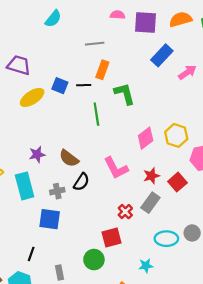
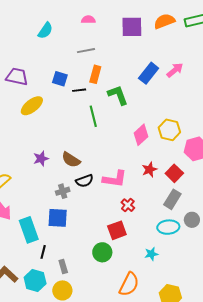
pink semicircle: (118, 15) -> (88, 20), moved
blue rectangle: (162, 55) -> (149, 73), moved
blue square: (60, 86) -> (60, 79), moved
pink L-shape: (116, 168) -> (115, 179), moved, turned -50
black semicircle: (81, 182) -> (84, 181), turned 42
cyan rectangle: (25, 186) -> (29, 230), moved
gray rectangle: (150, 203) -> (172, 199), moved
gray rectangle: (59, 272) -> (63, 266), moved

